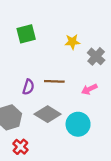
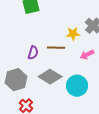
yellow star: (72, 42) -> (73, 34), moved

